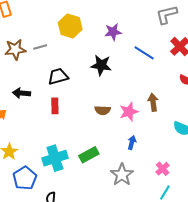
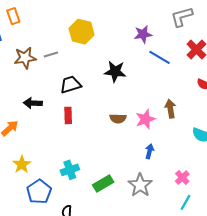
purple star: (113, 32) -> (143, 34), moved
green rectangle: (89, 155) -> (103, 184), moved
cyan cross: (55, 158) -> (70, 170), size x0.7

